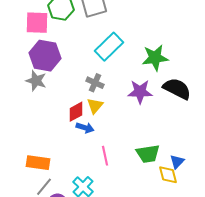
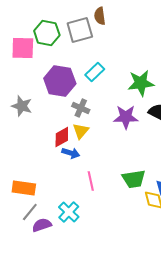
cyan rectangle: (109, 47) -> (95, 72), size x0.7
purple hexagon: (45, 56) -> (60, 81), moved

